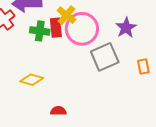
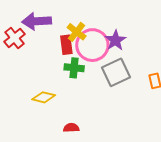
purple star: (126, 28) -> (115, 40), moved
green cross: (40, 31) -> (74, 68), moved

